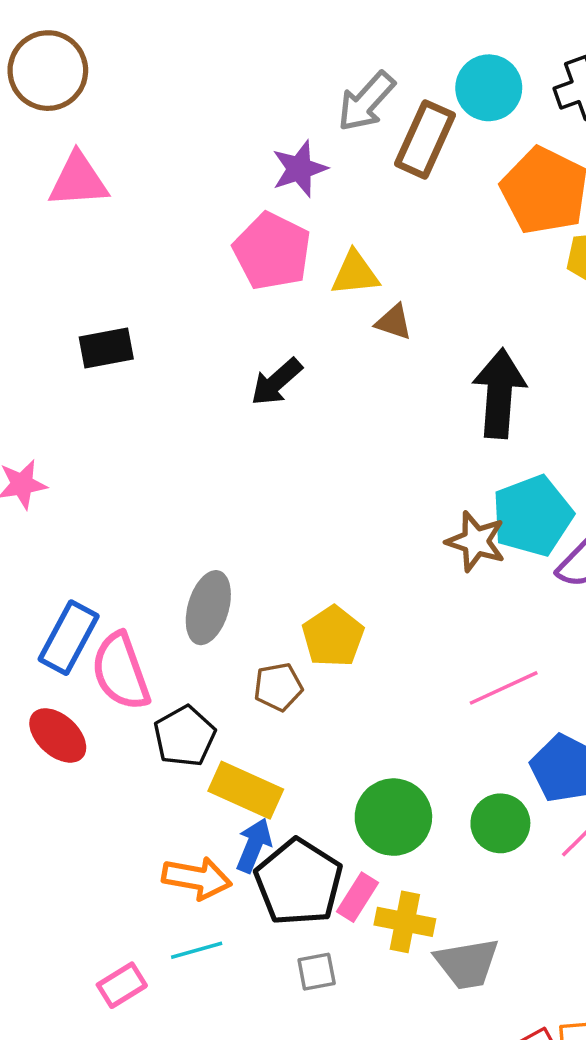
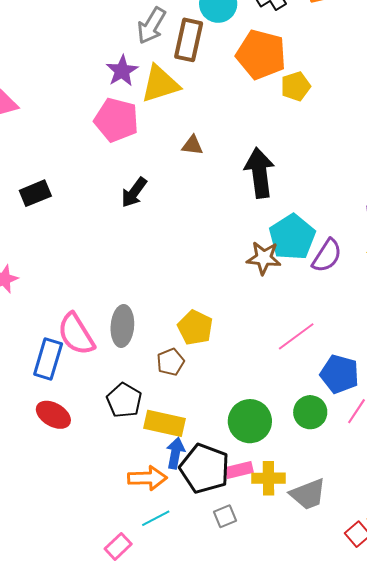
yellow triangle: (355, 273) -> (160, 84), moved, size x1.4
pink semicircle: (121, 671) -> (76, 334), moved
pink rectangle: (357, 897) -> (239, 470), turned 56

